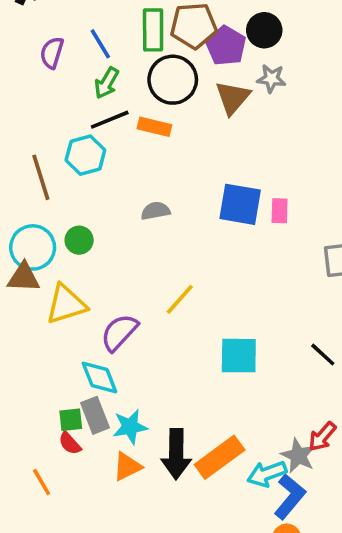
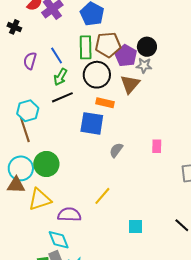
gray star: (271, 79) -> (144, 66), moved
orange rectangle: (154, 127) -> (105, 103), moved
cyan hexagon: (85, 155) -> (28, 111), moved
blue square: (240, 204) -> (92, 123), moved
gray semicircle: (155, 211) -> (116, 150), moved, turned -42
green circle: (79, 240) -> (46, 164), size x1.6
purple semicircle: (119, 332) -> (69, 215), turned 50
cyan square: (239, 356) -> (135, 226), size x0.7

